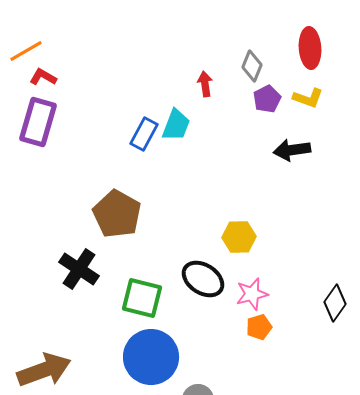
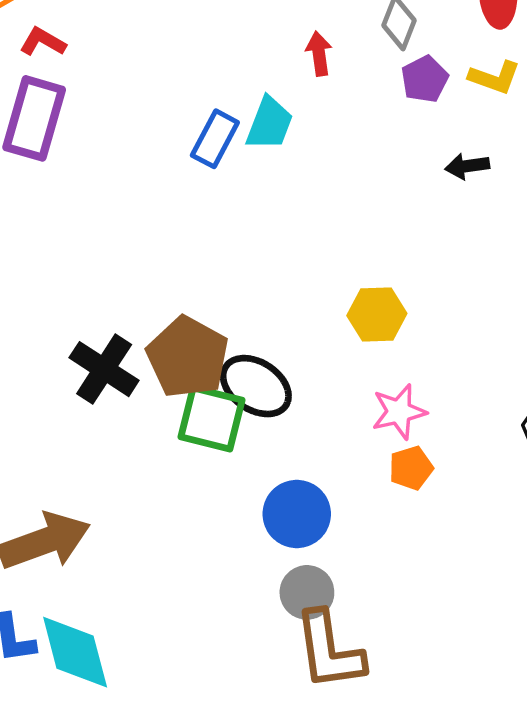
black arrow: (292, 150) -> (467, 166), size x0.7
brown pentagon: (117, 214) -> (188, 357), moved
black ellipse: (203, 279) -> (256, 386), moved
blue circle: (151, 357) -> (297, 514), moved, size x0.7

